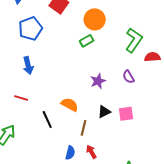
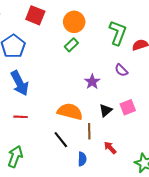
blue arrow: (28, 66) -> (20, 83), size x1.4
orange semicircle: (70, 105) -> (70, 112), size x1.4
black line: (47, 120) -> (61, 140), moved
red arrow: (91, 152) -> (110, 148), moved

